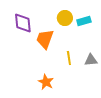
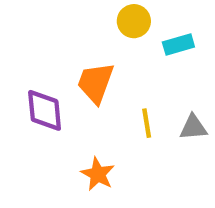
yellow circle: (65, 18) -> (134, 21), moved
purple diamond: (23, 23) -> (45, 110), moved

